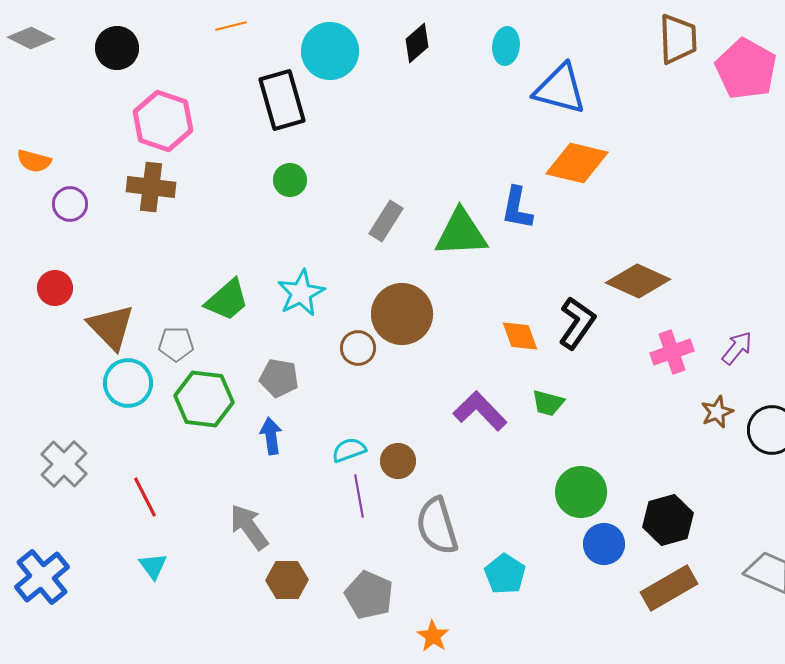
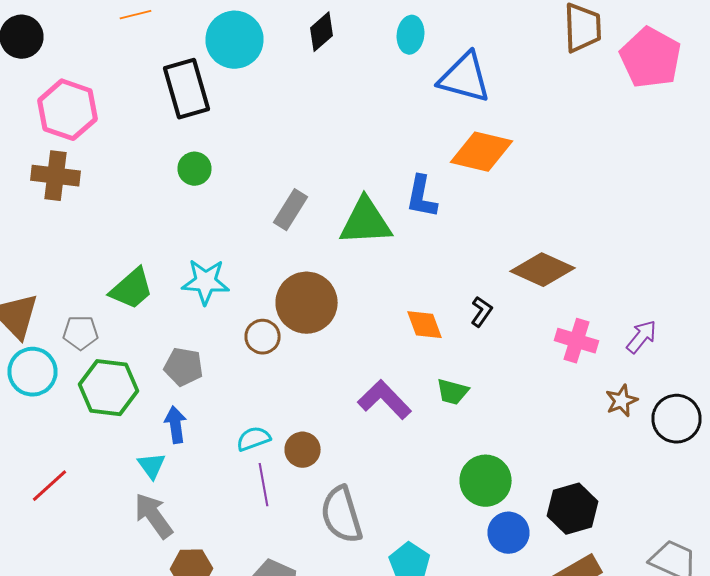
cyan star: (301, 293) -> (206, 282), turned 30
black L-shape: (577, 323) -> (482, 312), size x0.6
pink cross: (672, 352) -> (576, 341), turned 36
red line: (145, 497) -> (50, 486), turned 75
cyan triangle: (153, 566) -> (152, 466), moved

